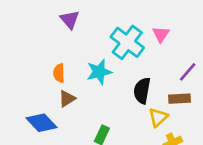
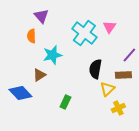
cyan star: (99, 72) -> (52, 55), moved
orange semicircle: (59, 73) -> (31, 36), moved

